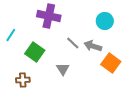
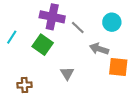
gray line: (73, 43) -> (78, 28), moved
green square: (35, 52) -> (43, 45), moved
orange square: (111, 63) -> (118, 67), turned -30

